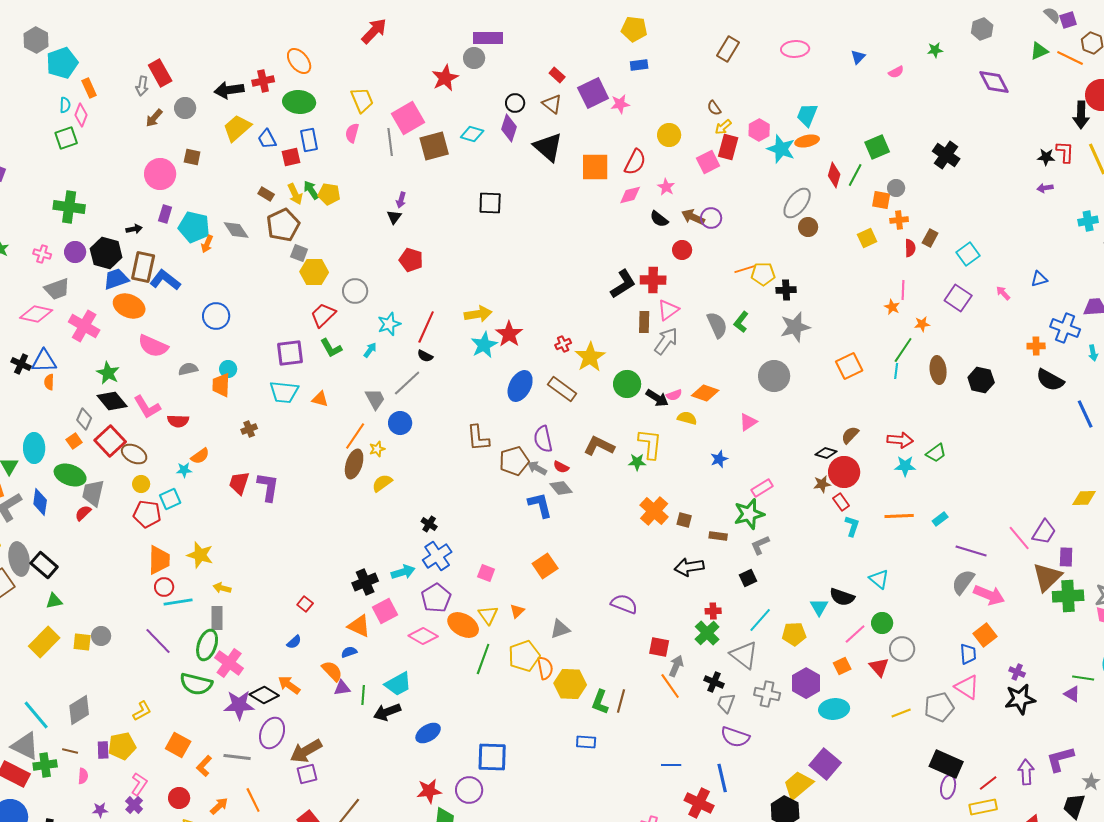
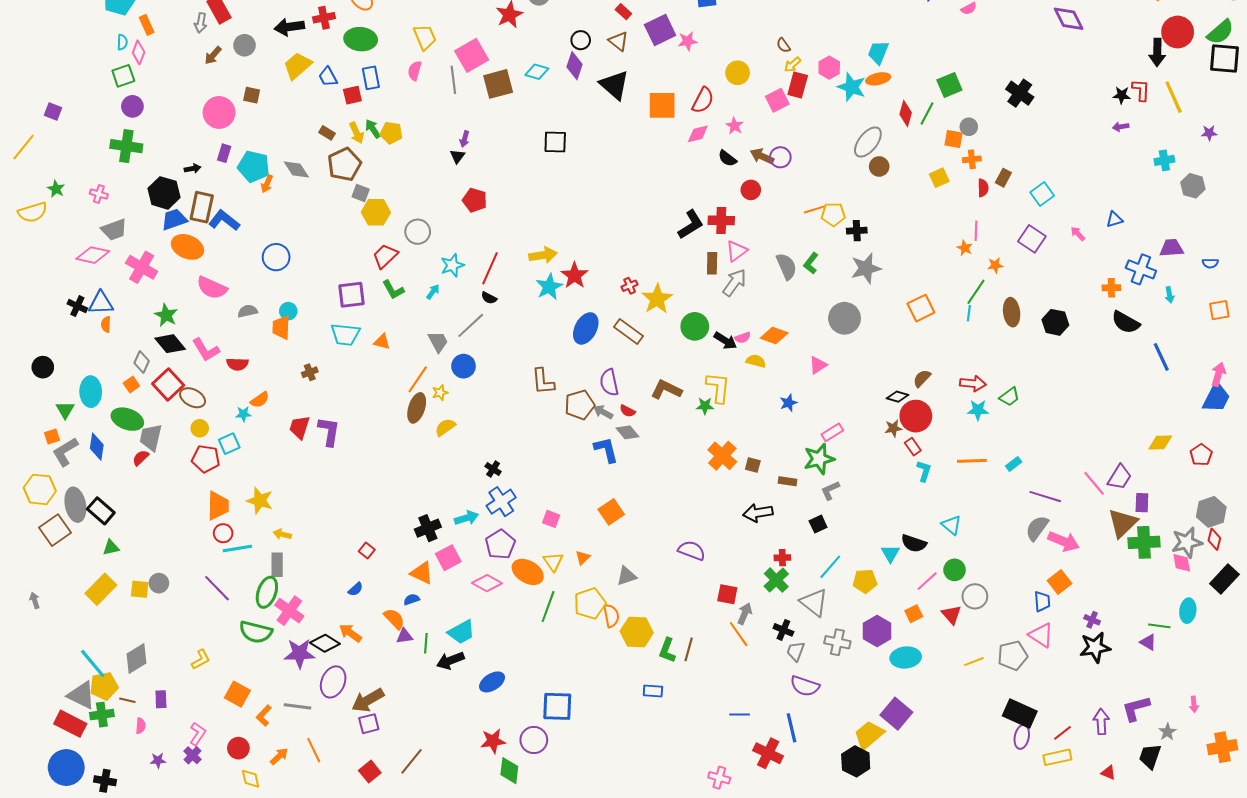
purple circle: (75, 252) -> (132, 106), moved
yellow pentagon: (122, 746) -> (104, 686), moved

